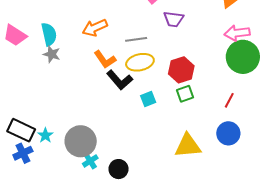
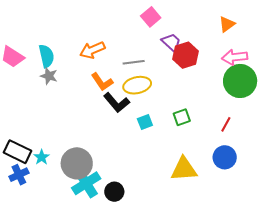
purple trapezoid: (174, 19) -> (171, 42), turned -145
red hexagon: (181, 70) -> (185, 55), moved
cyan cross: (90, 161) -> (86, 183), size x1.8

